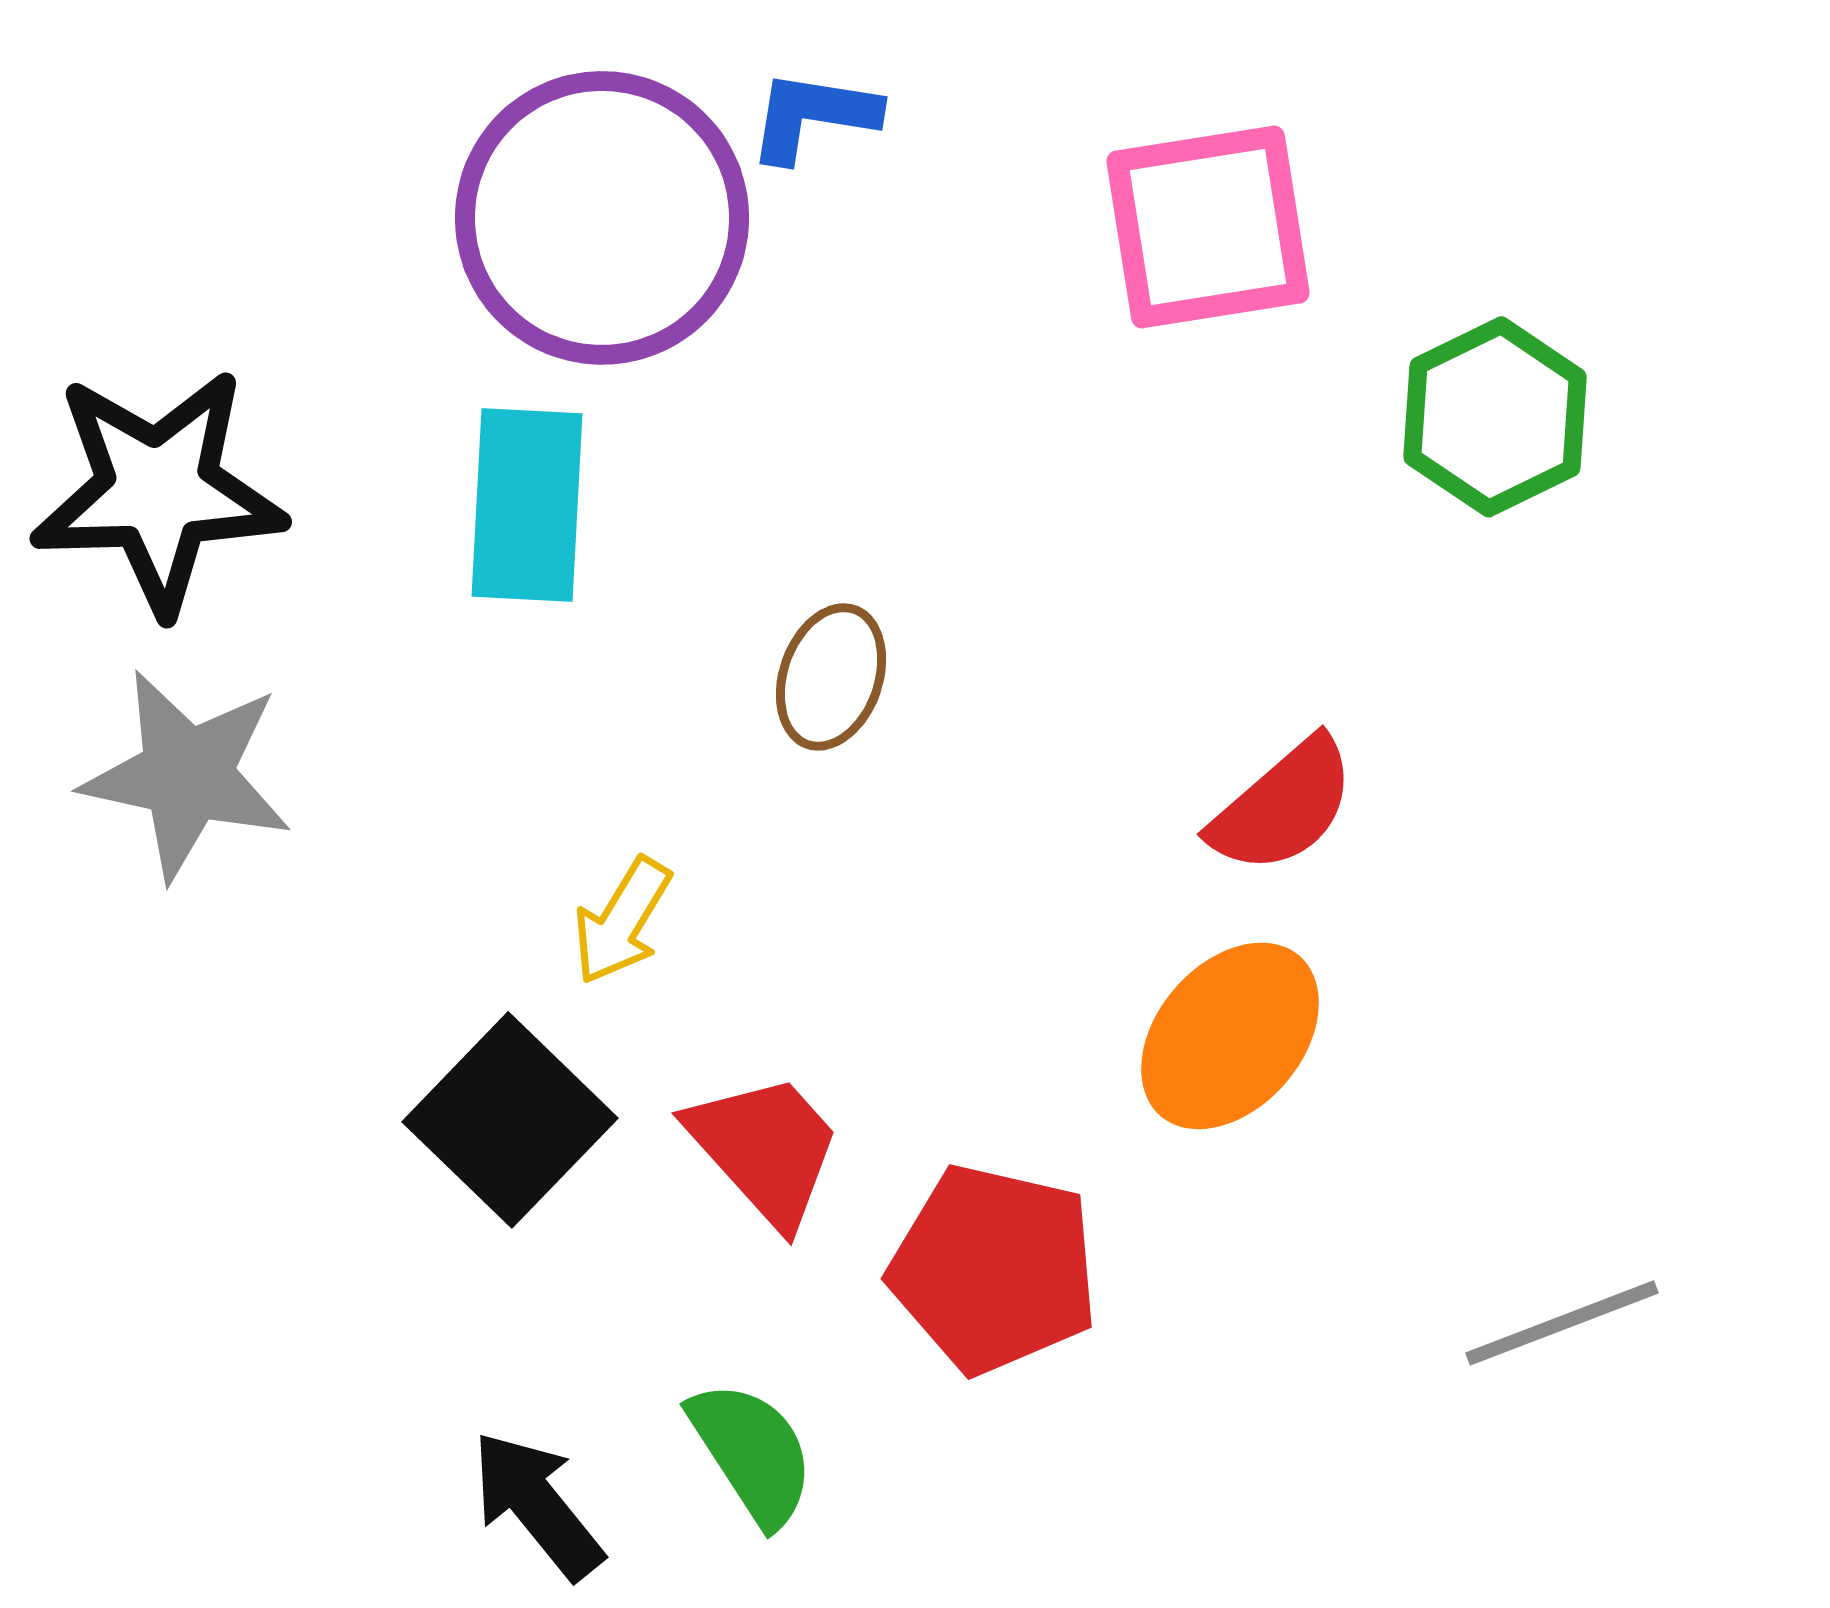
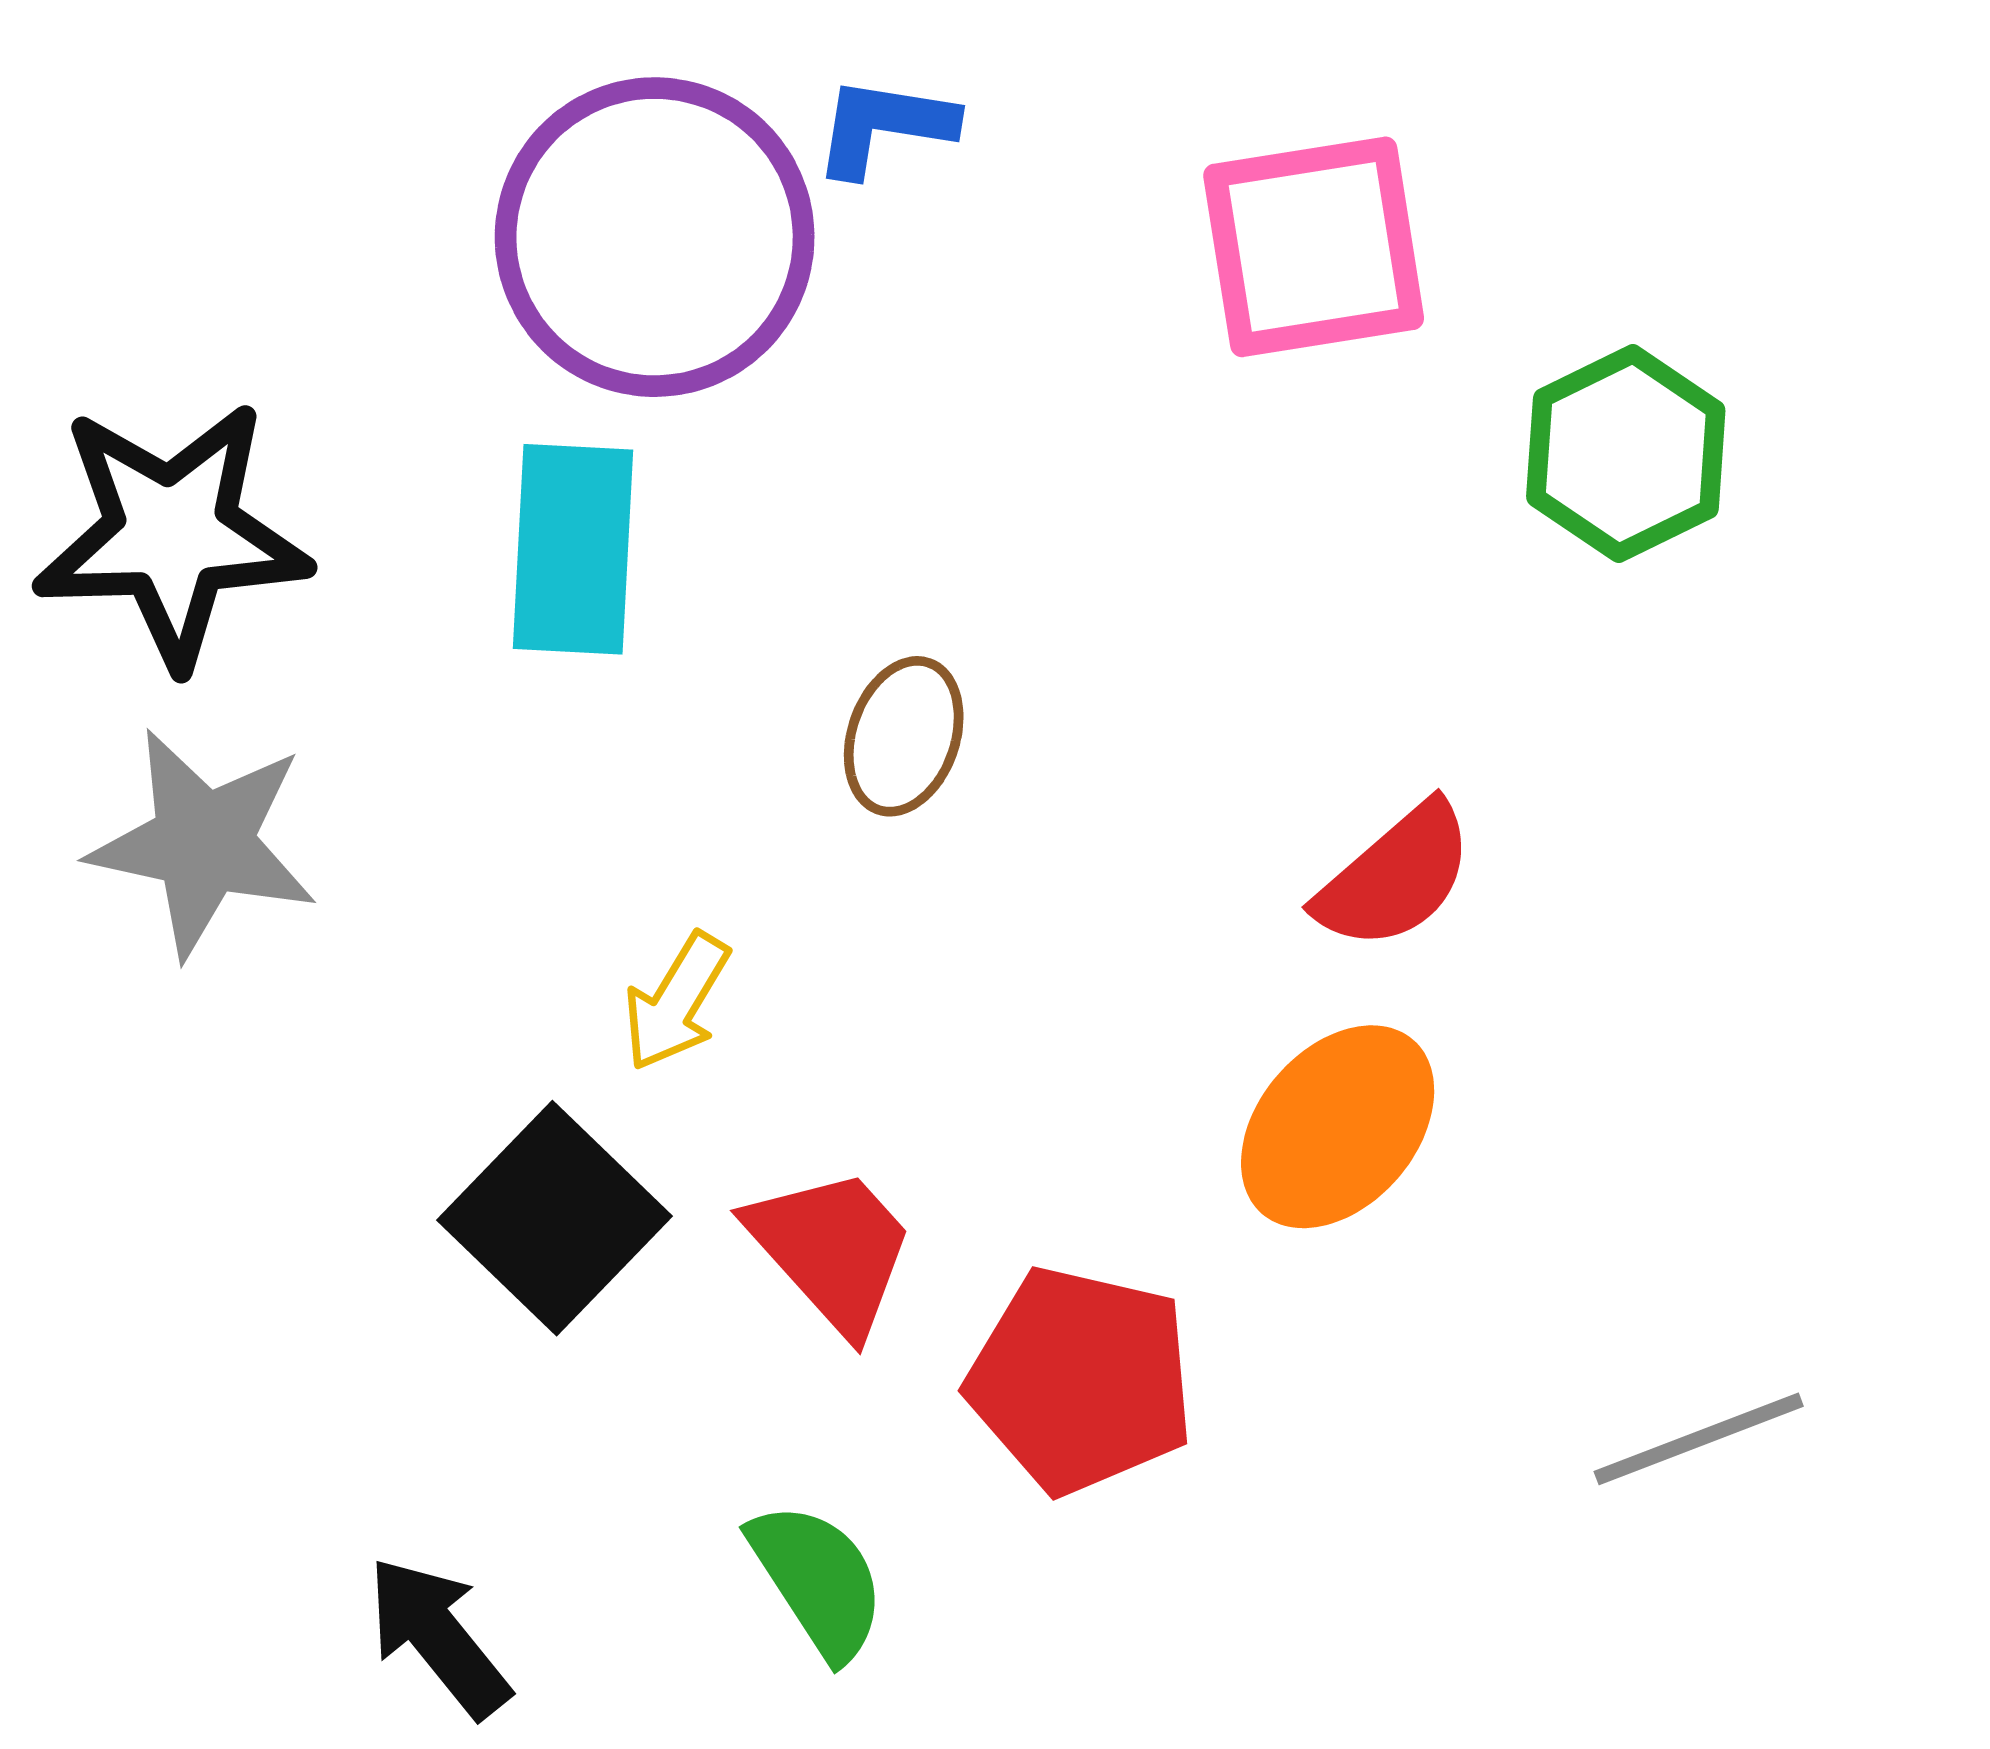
black arrow: (537, 1505) -> (438, 1637), moved

